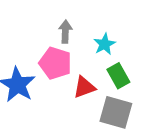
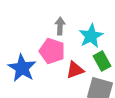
cyan star: (105, 44) -> (91, 36), size x1.4

